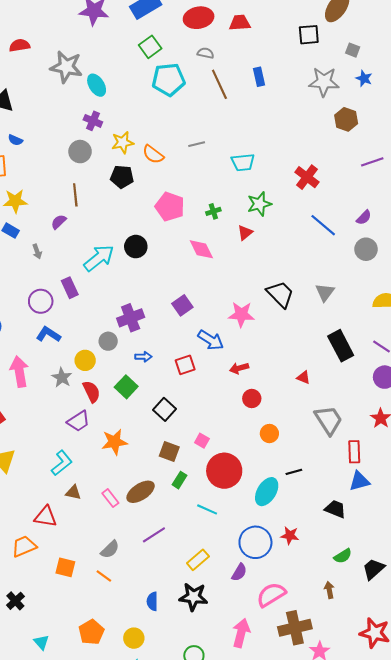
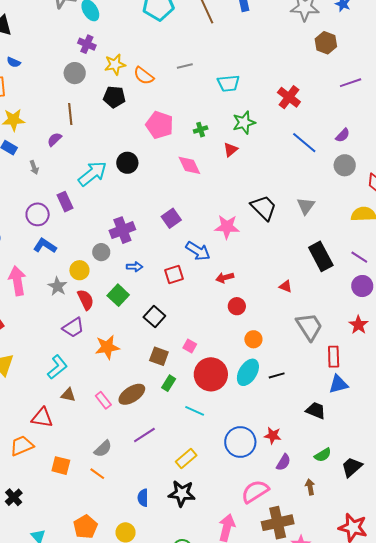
cyan ellipse: (267, 492) -> (248, 372), moved
purple semicircle: (239, 572) -> (283, 462), moved

